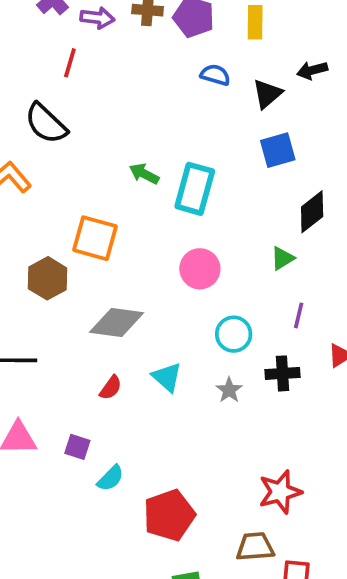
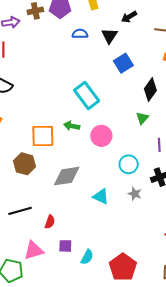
green arrow: (144, 174) -> (72, 126), moved
cyan rectangle: (195, 189) -> (87, 96), turned -36
red semicircle: (111, 388) -> (50, 222), moved

